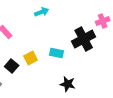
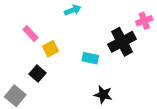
yellow square: (31, 58) -> (50, 49), moved

